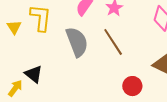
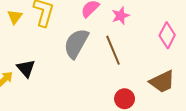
gray semicircle: (77, 42) -> (76, 43), turned -140

